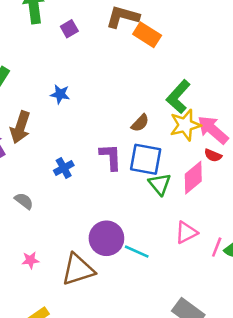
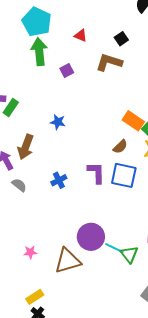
orange rectangle: (147, 35) -> (133, 121), moved
green triangle: (160, 184) -> (129, 254), moved
gray semicircle: (24, 201) -> (19, 185), moved

